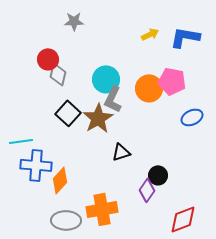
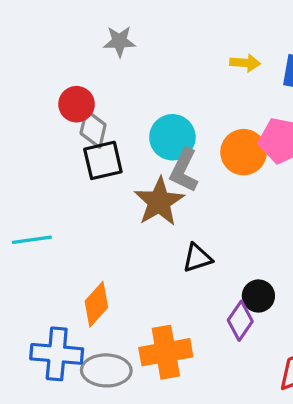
yellow arrow: (150, 34) -> (245, 63), turned 30
black square: (68, 113) -> (103, 160), moved, turned 35
blue cross: (36, 165) -> (57, 354), moved

